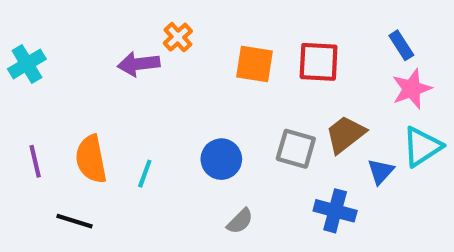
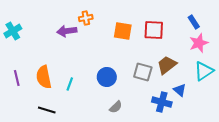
orange cross: (178, 37) -> (86, 18), turned 32
blue triangle: (381, 172) -> (180, 90), moved, turned -32
black line: (74, 221) -> (47, 110), moved

